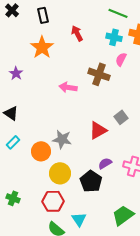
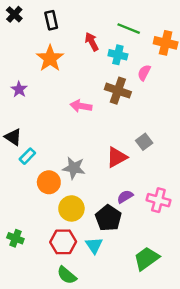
green line: (118, 13) -> (129, 29), moved
cyan cross: (114, 37) -> (118, 55), moved
cyan rectangle: (13, 142) -> (27, 156), moved
cyan triangle: (79, 219) -> (94, 245), moved

